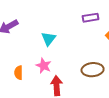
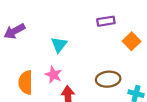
orange semicircle: (19, 73) -> (26, 82), size x1.5

